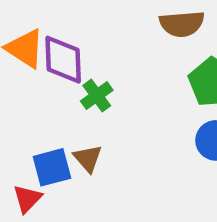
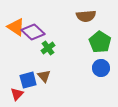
purple diamond: (63, 60) -> (33, 32), turned -45

